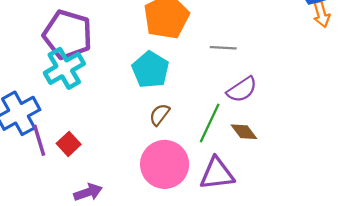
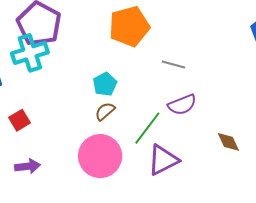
cyan pentagon: (150, 70) -> (105, 84), moved, size x0.7
brown diamond: (244, 132) -> (228, 142), moved
purple triangle: (217, 174) -> (163, 160), moved, turned -32

